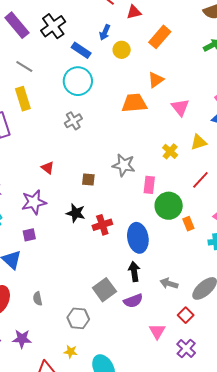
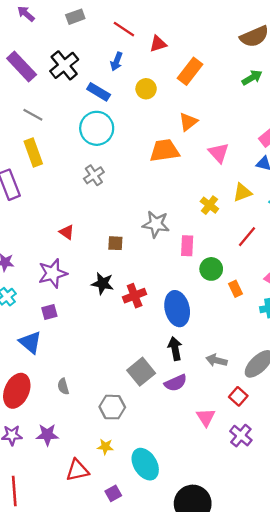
blue arrow: (105, 32) -> (116, 61), moved
green circle: (169, 206) -> (211, 269), size x0.7

